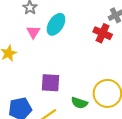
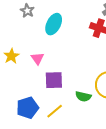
pink triangle: (33, 32) -> (37, 58), moved

